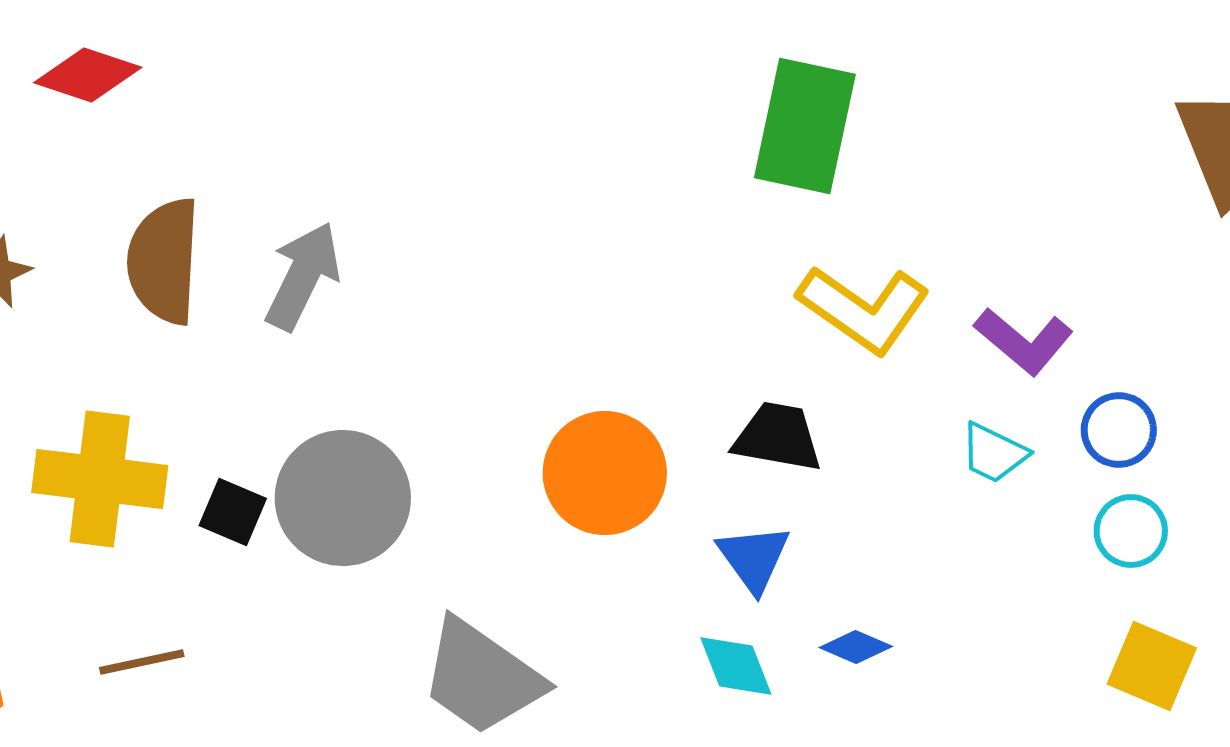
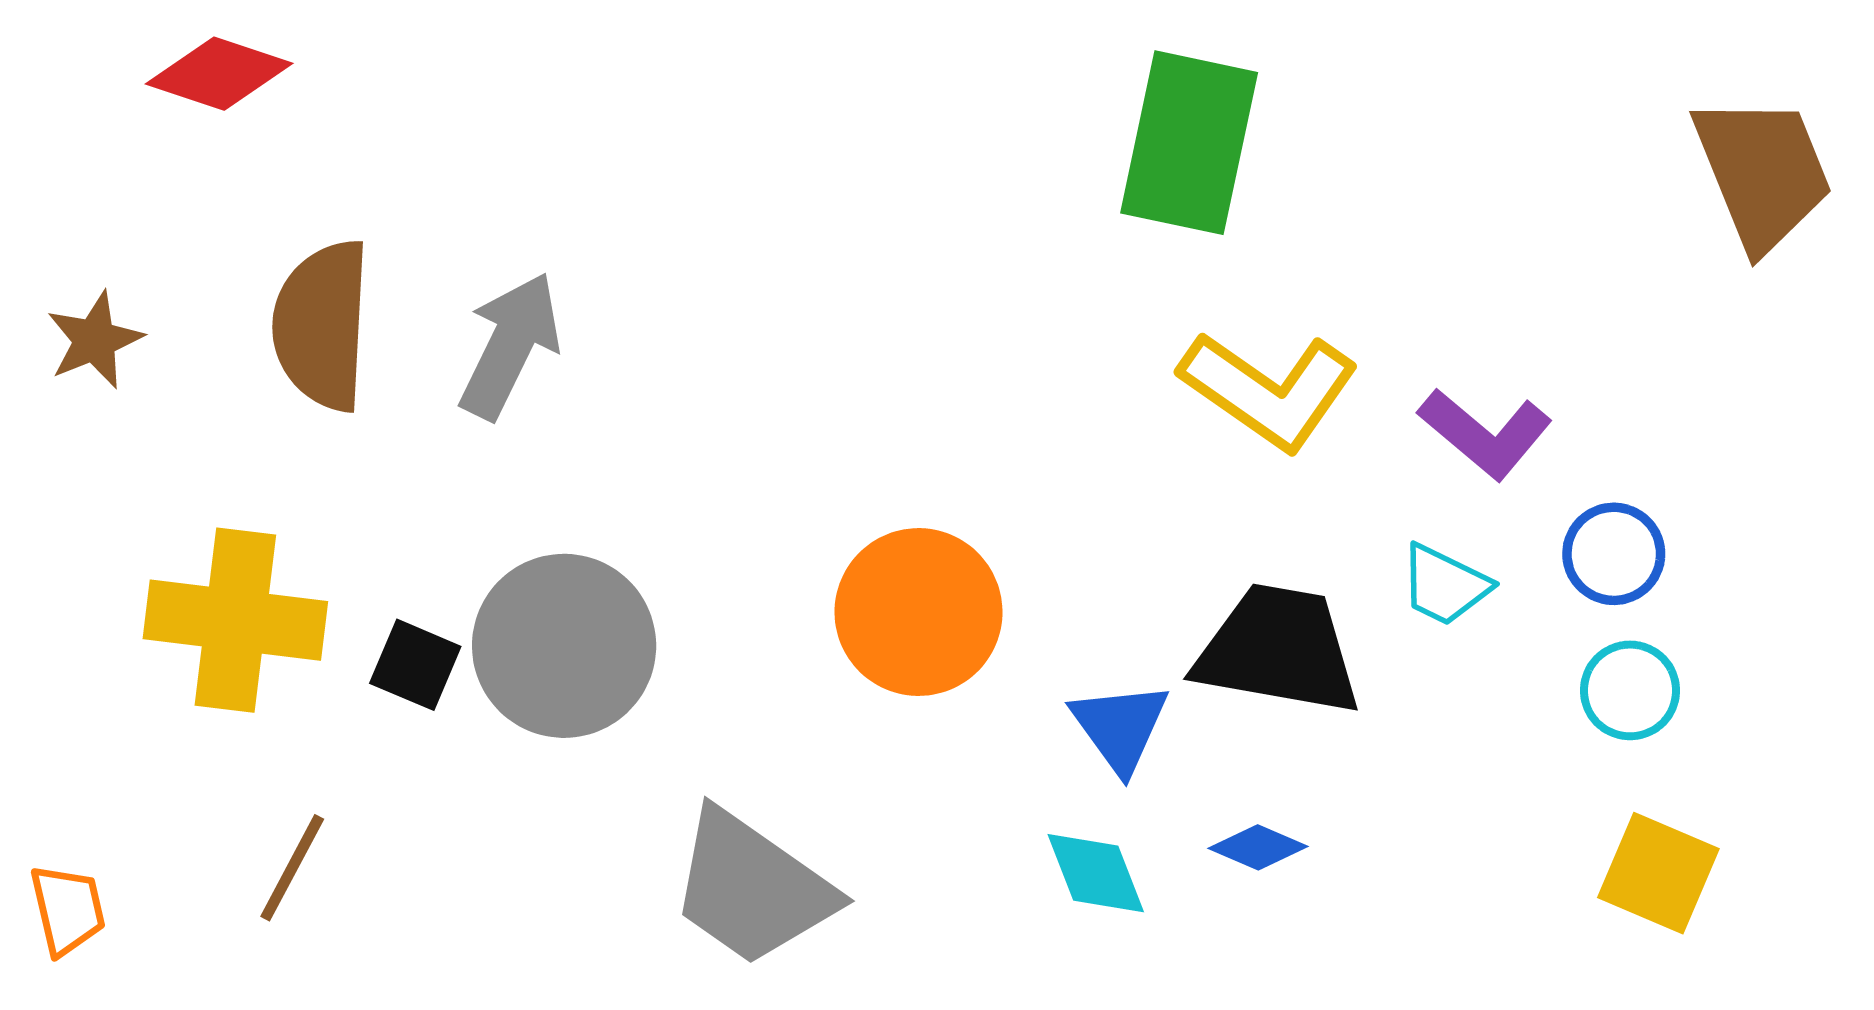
black trapezoid: (778, 437) -> (1278, 650), moved, size x1.4
brown line: (142, 662) -> (292, 868), turned -50

